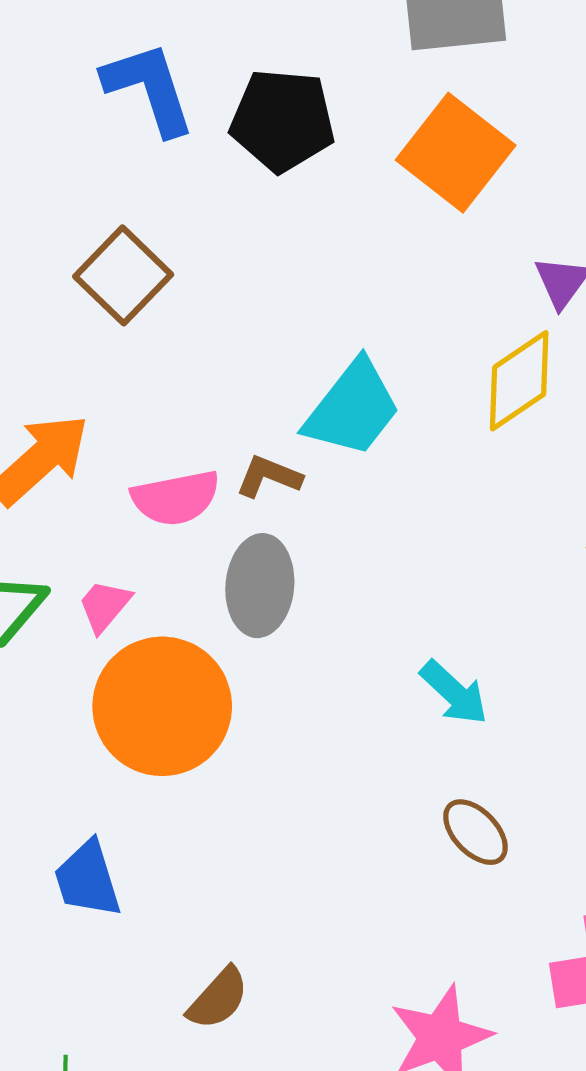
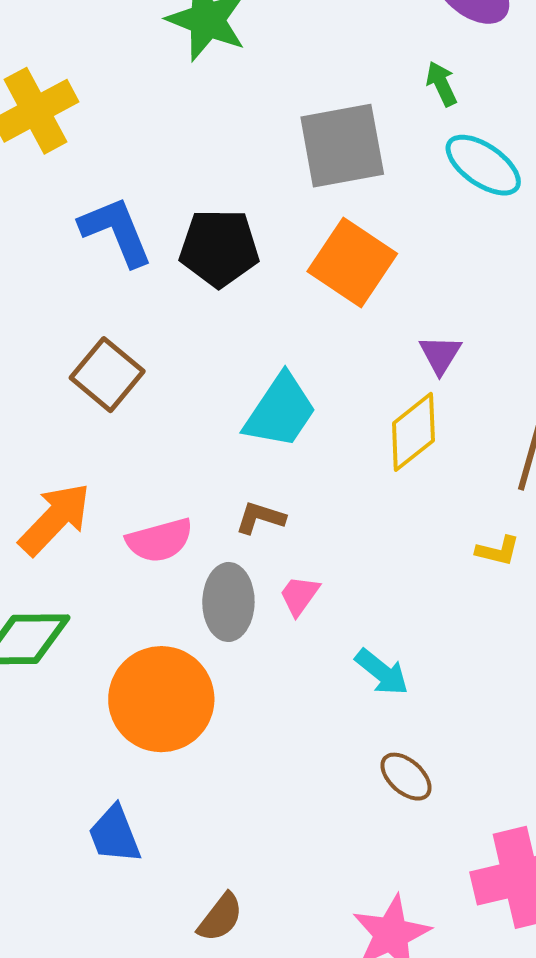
cyan trapezoid: (353, 408) -> (280, 411), moved
brown L-shape: (269, 477) -> (260, 518), moved
pink trapezoid: (105, 606) -> (299, 595), moved

